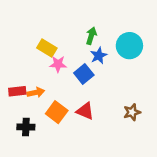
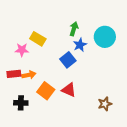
pink star: (58, 64) -> (22, 50), moved
brown star: (132, 112) -> (105, 104), moved

